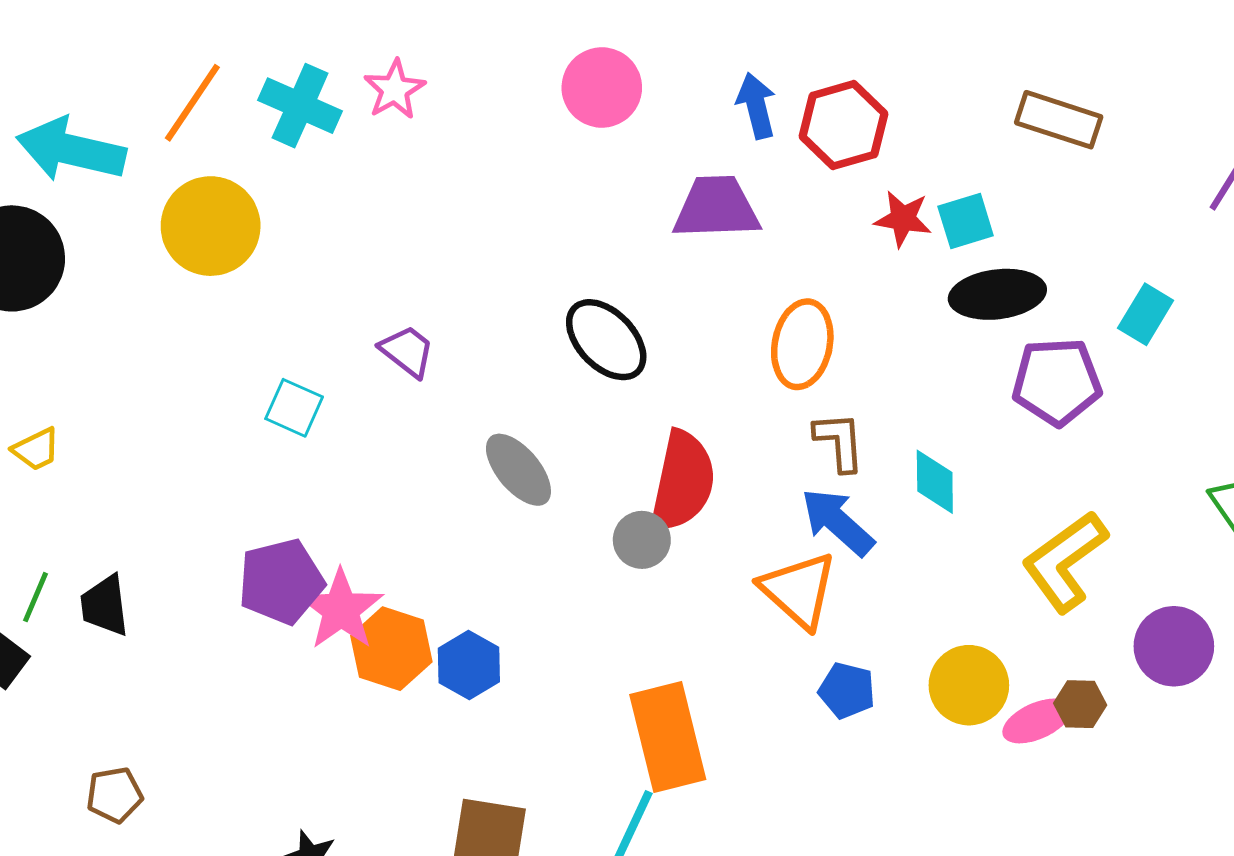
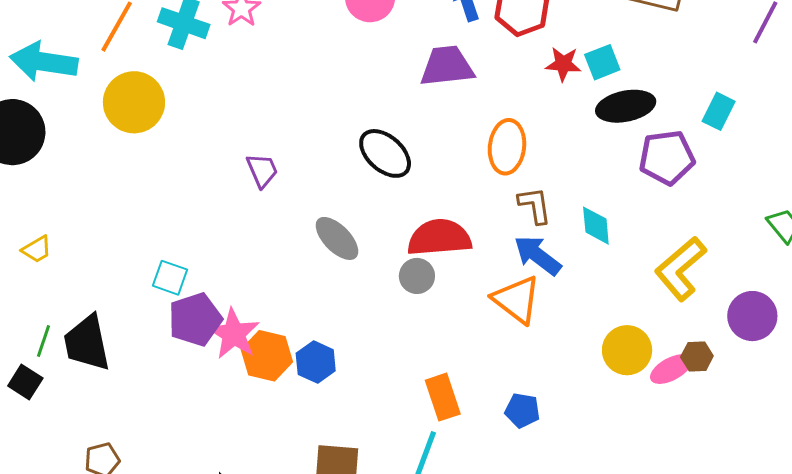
purple trapezoid: (407, 351) -> (262, 170), turned 33
cyan square: (294, 408) -> (170, 278), moved
red semicircle: (683, 481) -> (439, 238), turned -102
black trapezoid: (105, 605) -> (87, 343), size x1.5
blue pentagon: (847, 691) -> (522, 410), moved
orange rectangle: (668, 737) -> (443, 397), size x0.7

